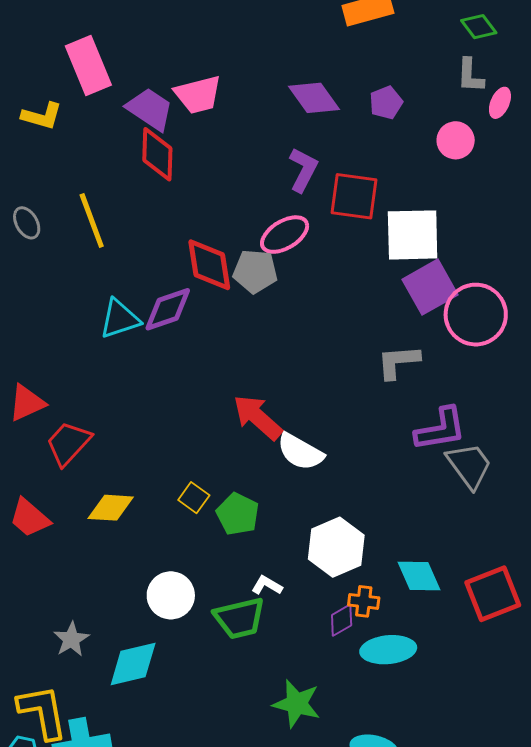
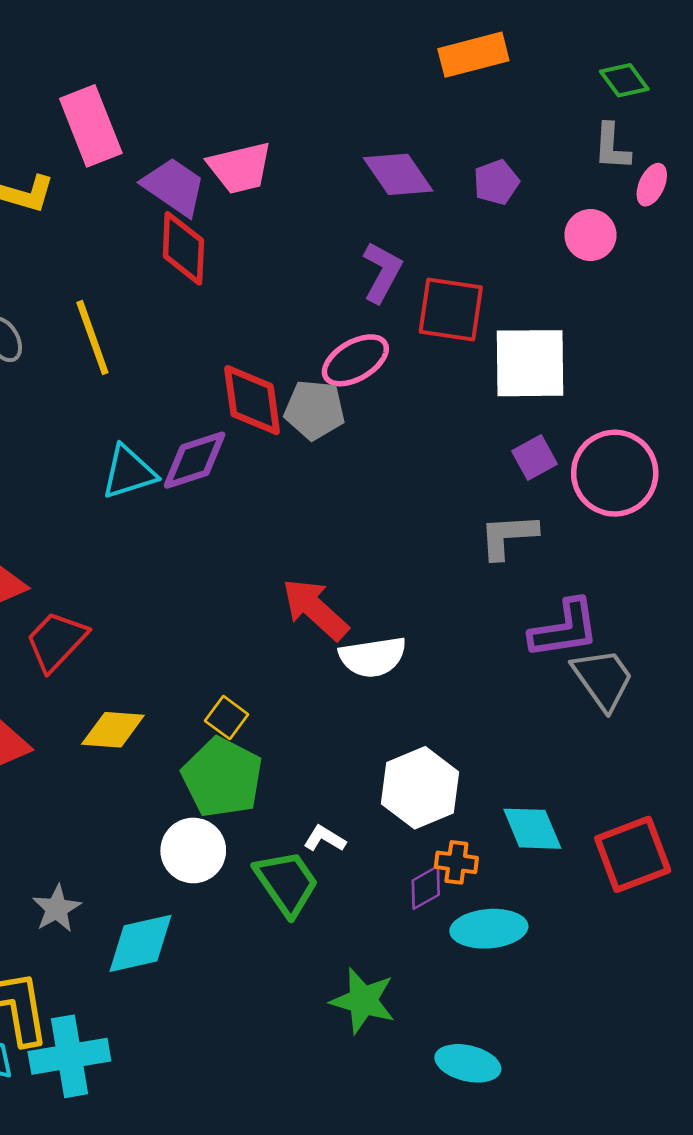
purple square: (430, 287) -> (535, 458), moved, size x0.6
white semicircle: (300, 452) -> (373, 657), turned -39
green pentagon: (238, 514) -> (222, 777), moved, size x1.4
green trapezoid: (240, 618) -> (287, 883), turned -112

